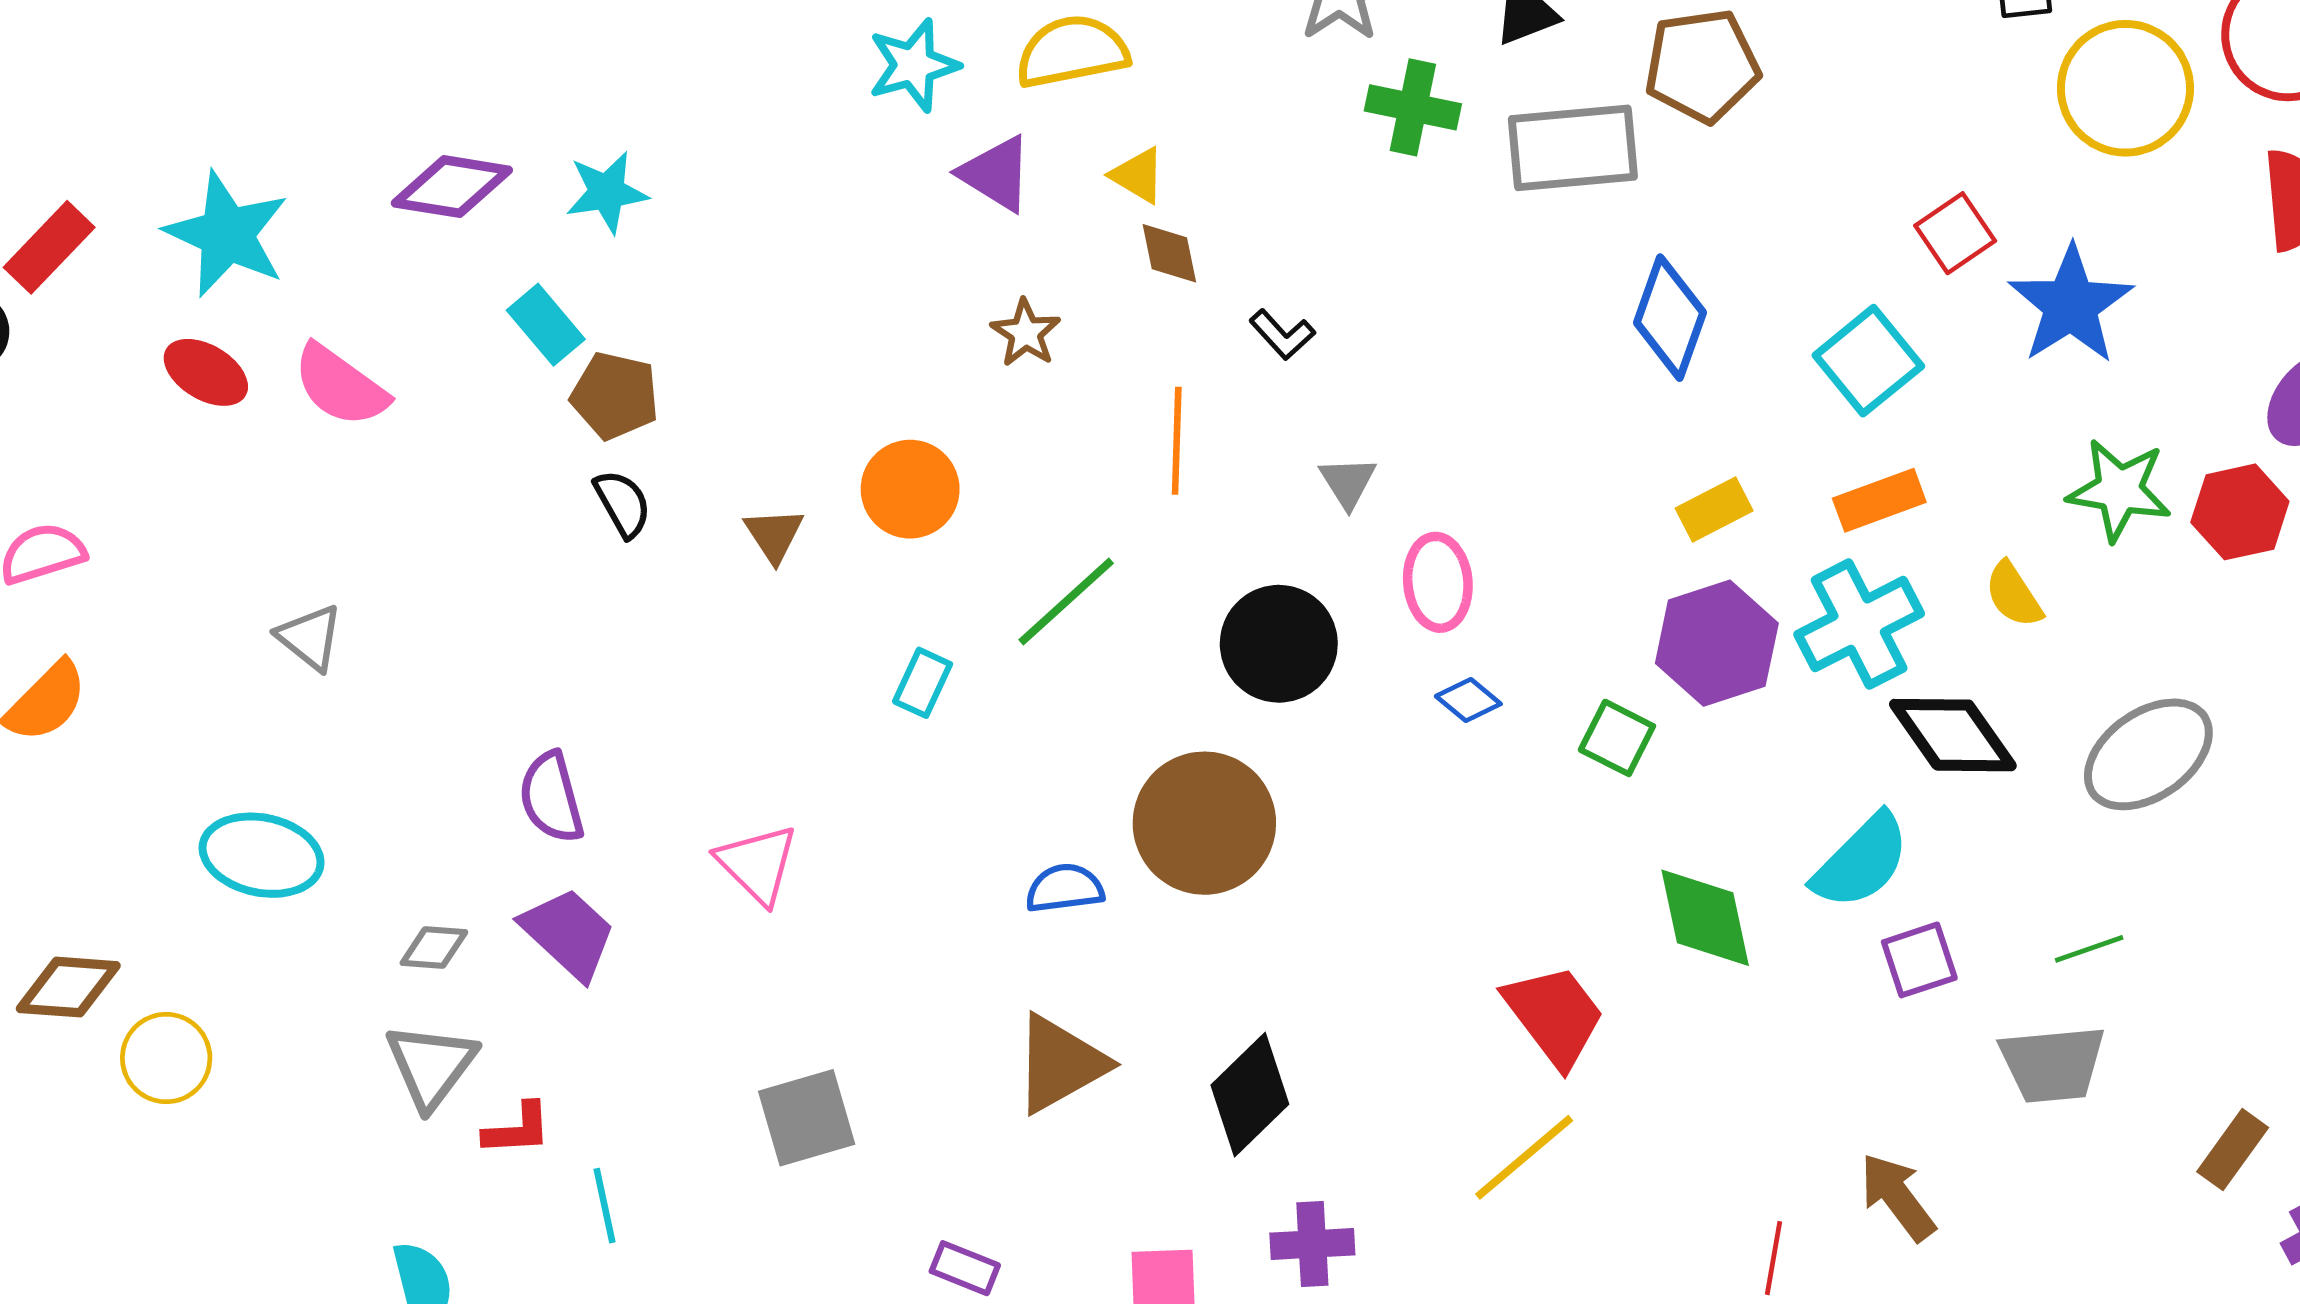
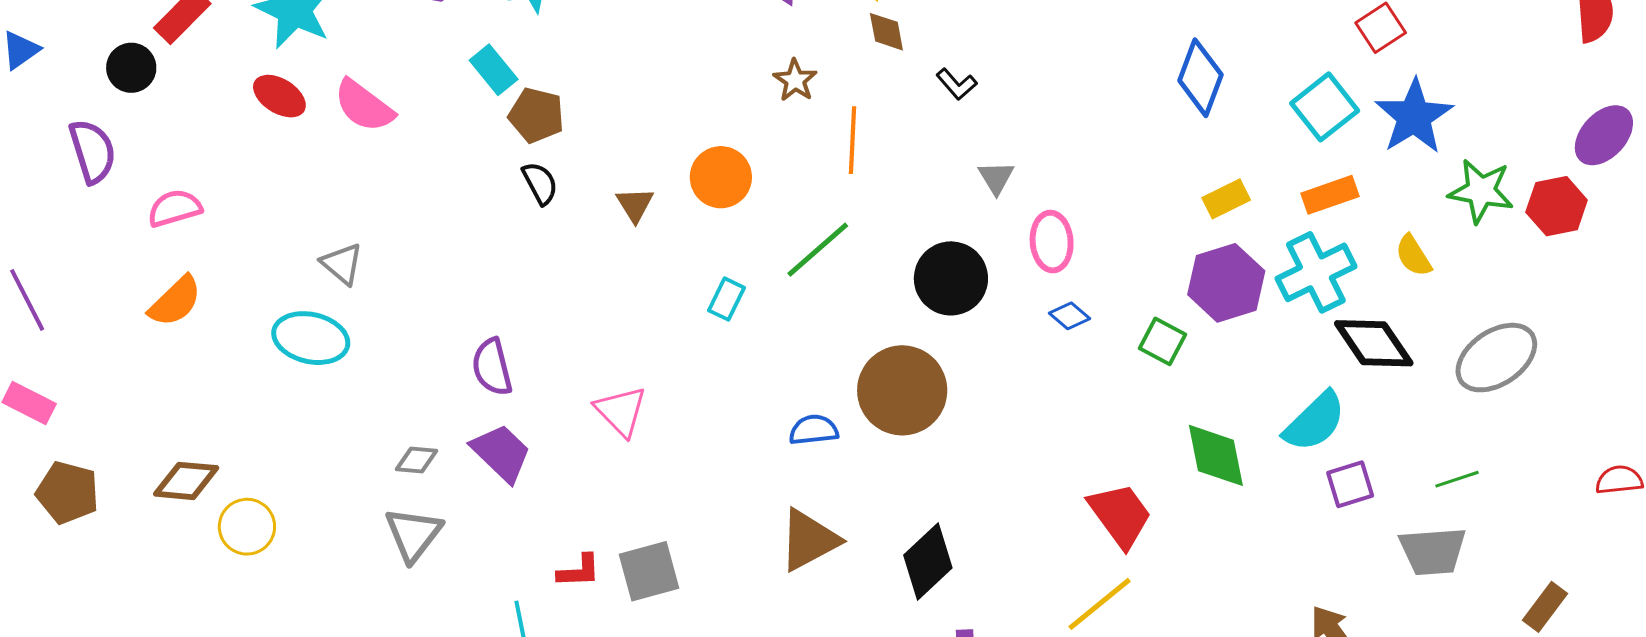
blue star: (2071, 305) -> (1414, 117), moved
orange line: (1177, 441) -> (853, 140), moved
cyan ellipse: (262, 855) -> (311, 338), moved
red L-shape: (517, 1129) -> (579, 571), moved

